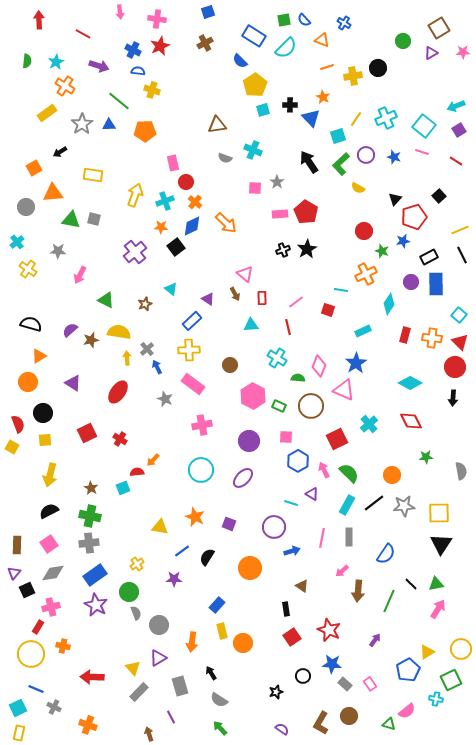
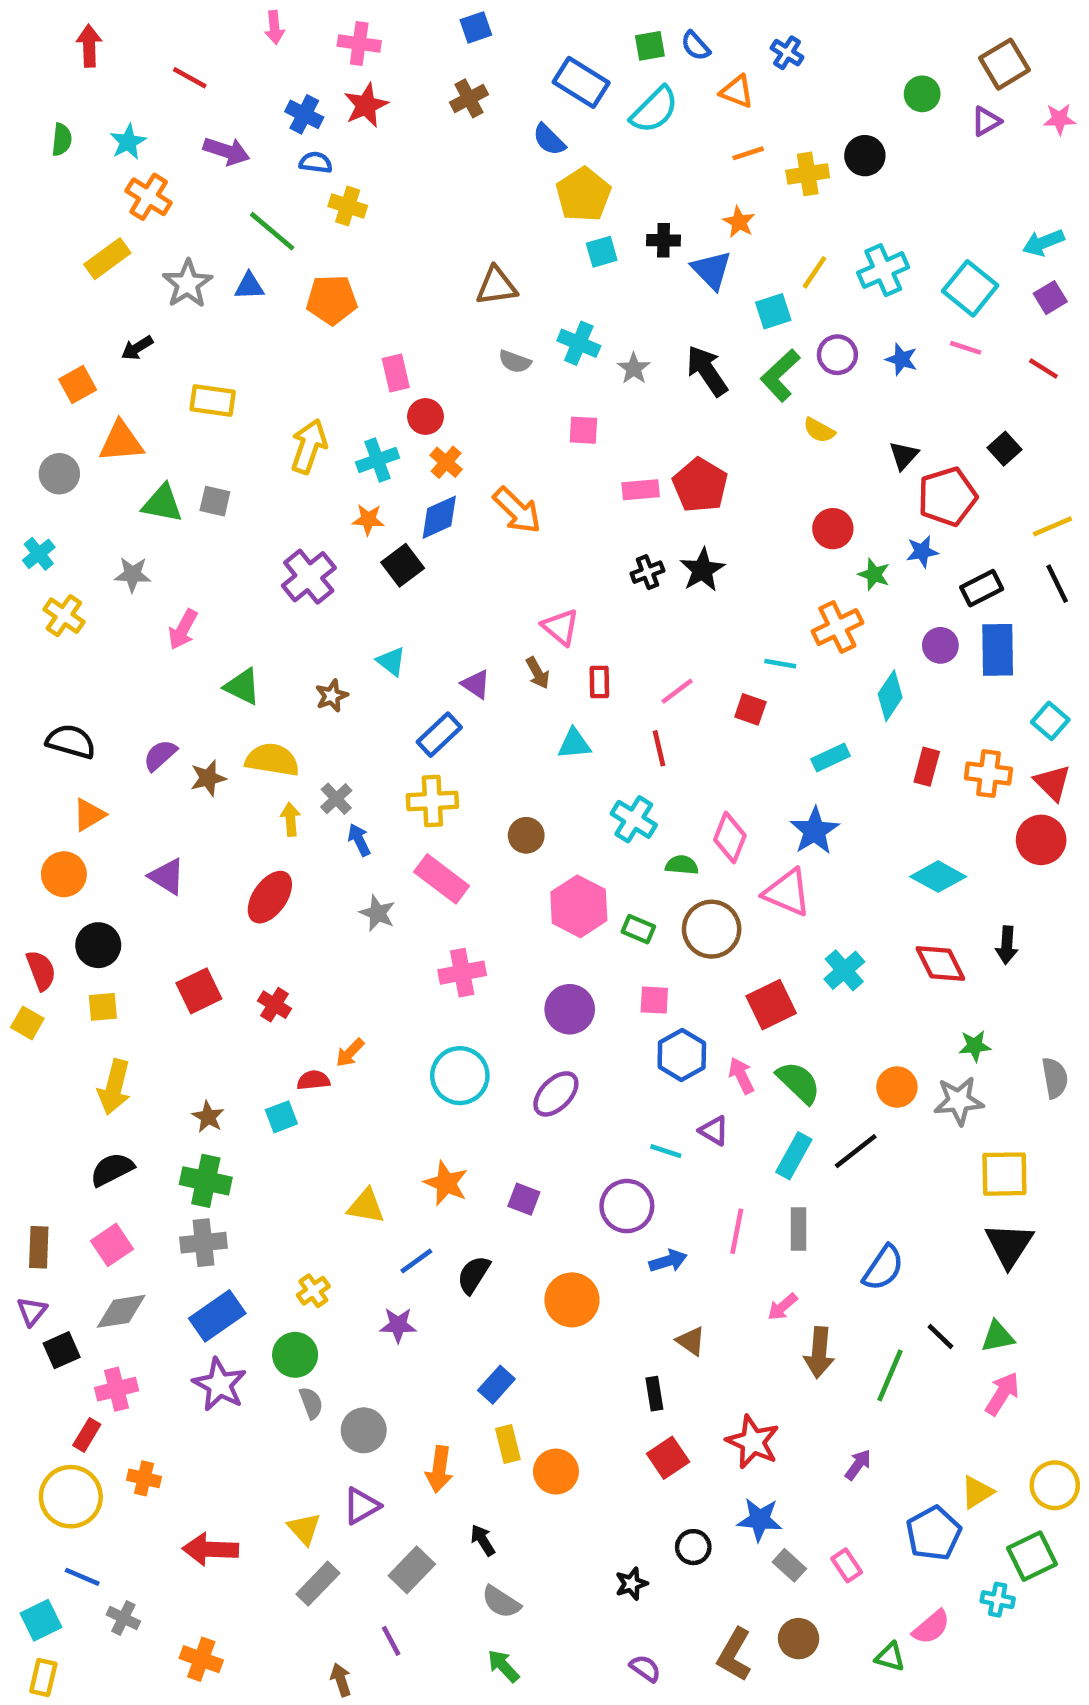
gray star: (277, 182) -> (634, 368), moved
black arrow: (453, 398) -> (1007, 945), moved
gray star: (404, 506) -> (959, 1101), moved
gray rectangle: (180, 686) -> (412, 1570), turned 60

